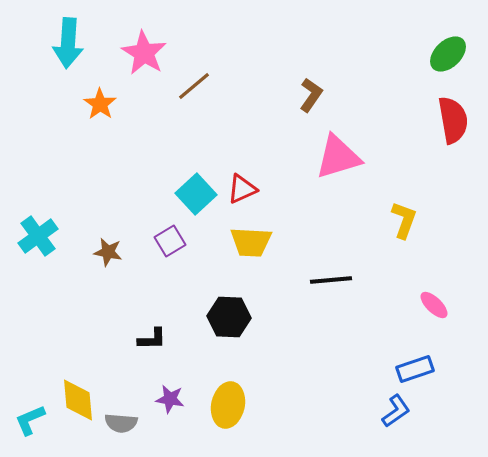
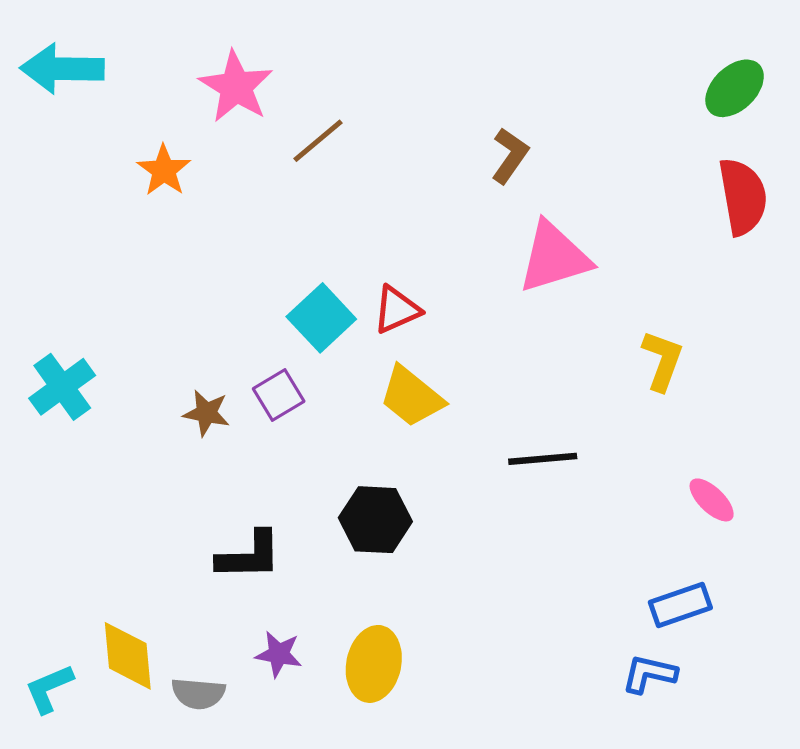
cyan arrow: (68, 43) -> (62, 69), moved, turned 87
yellow trapezoid: (251, 242) -> (411, 397), turned 36
brown star: (108, 252) -> (206, 413), moved
black L-shape: (152, 339) -> (249, 556), size x1.4
blue L-shape: (396, 411) -> (649, 674), turned -132

